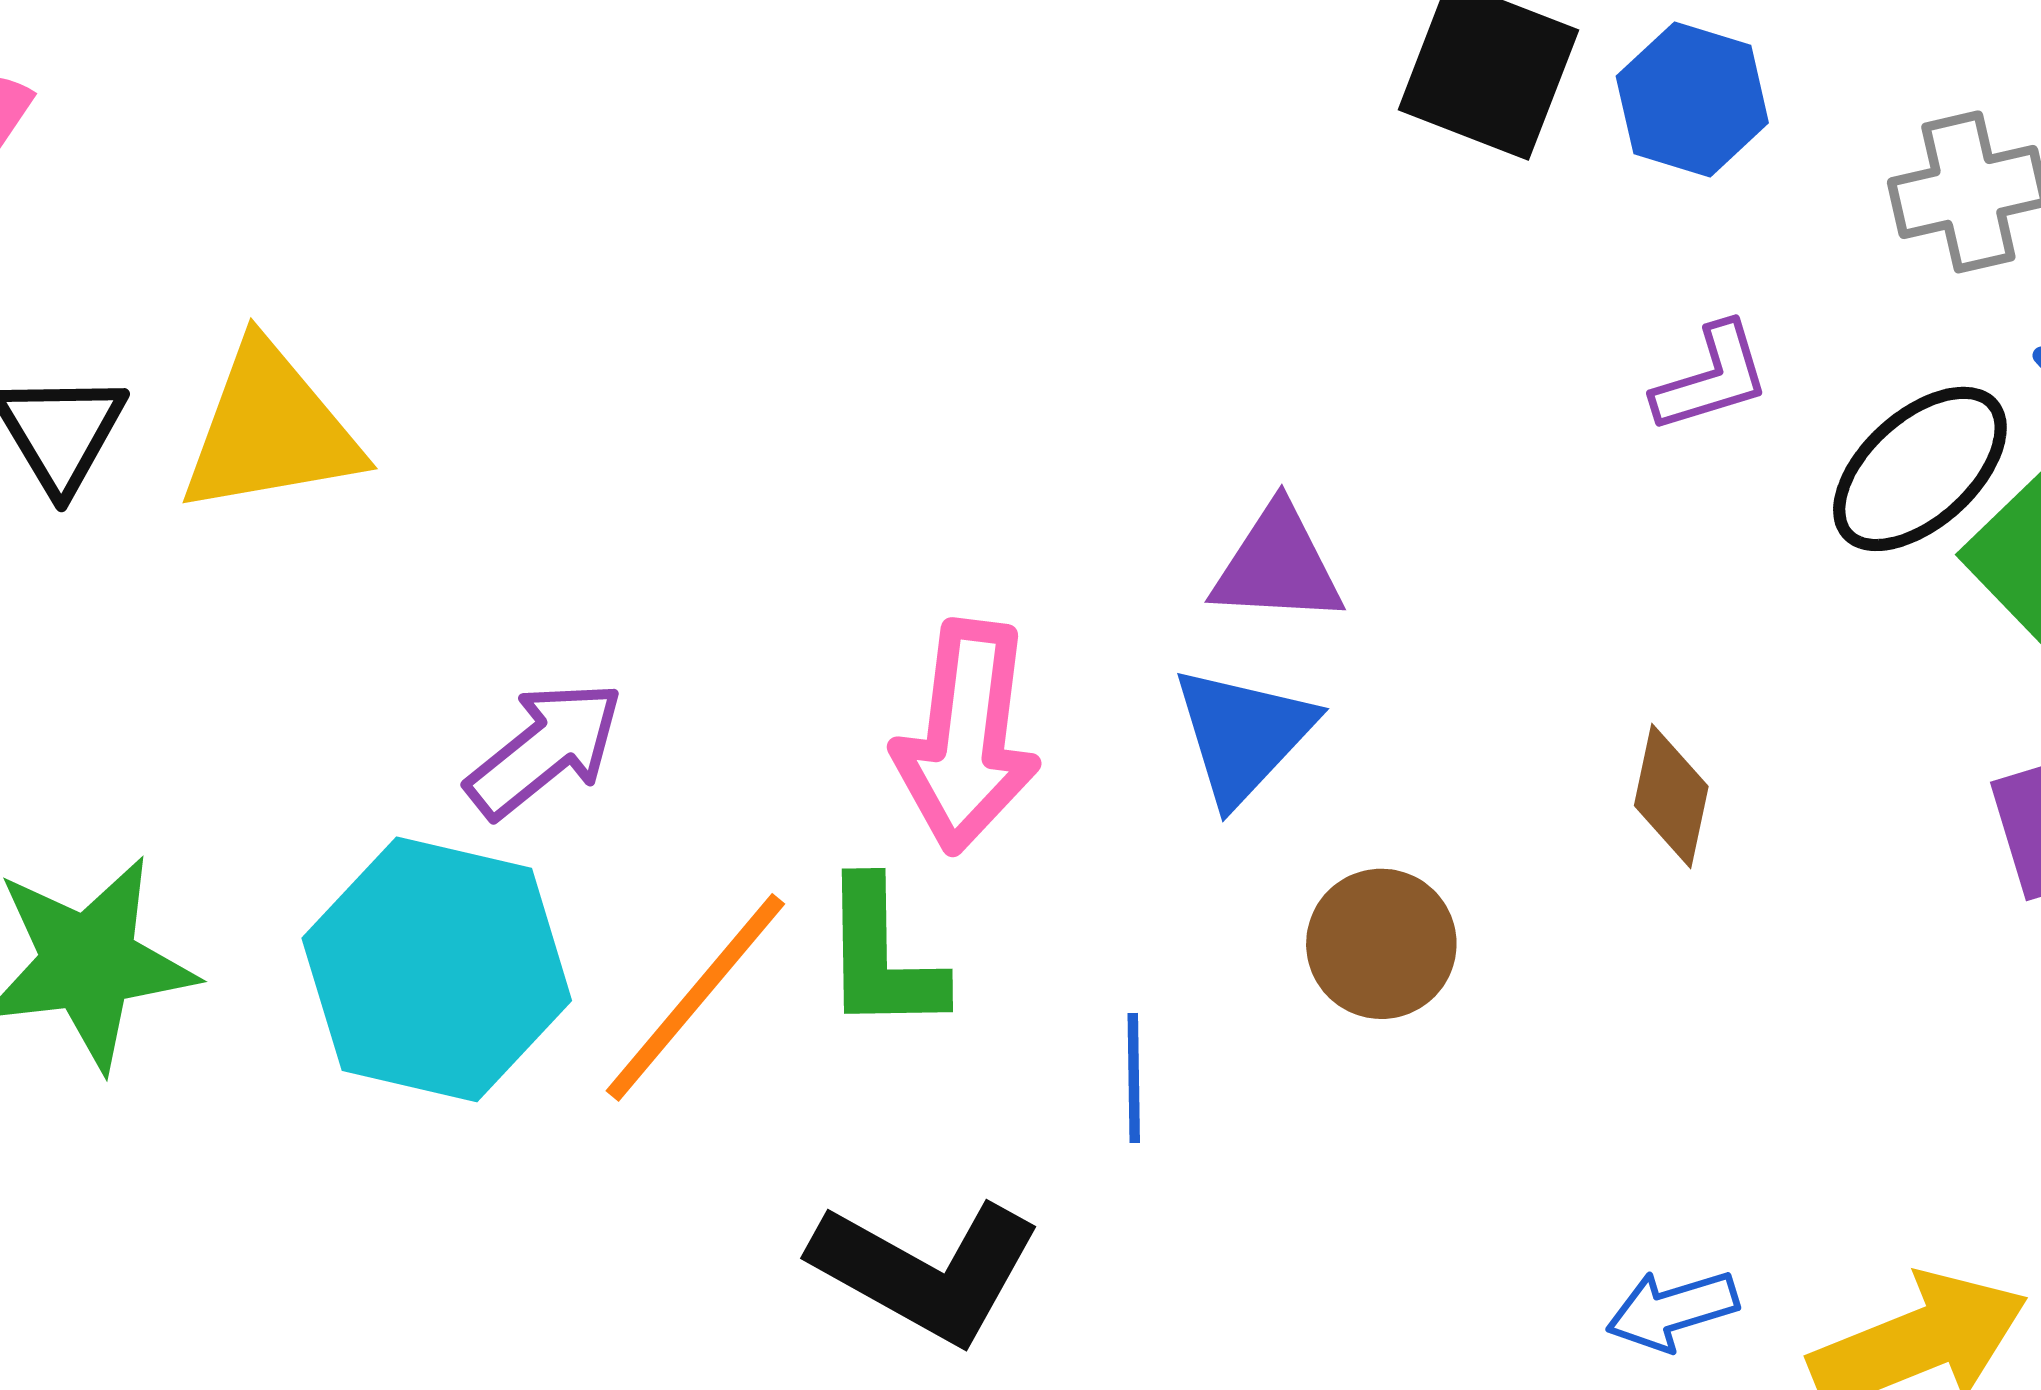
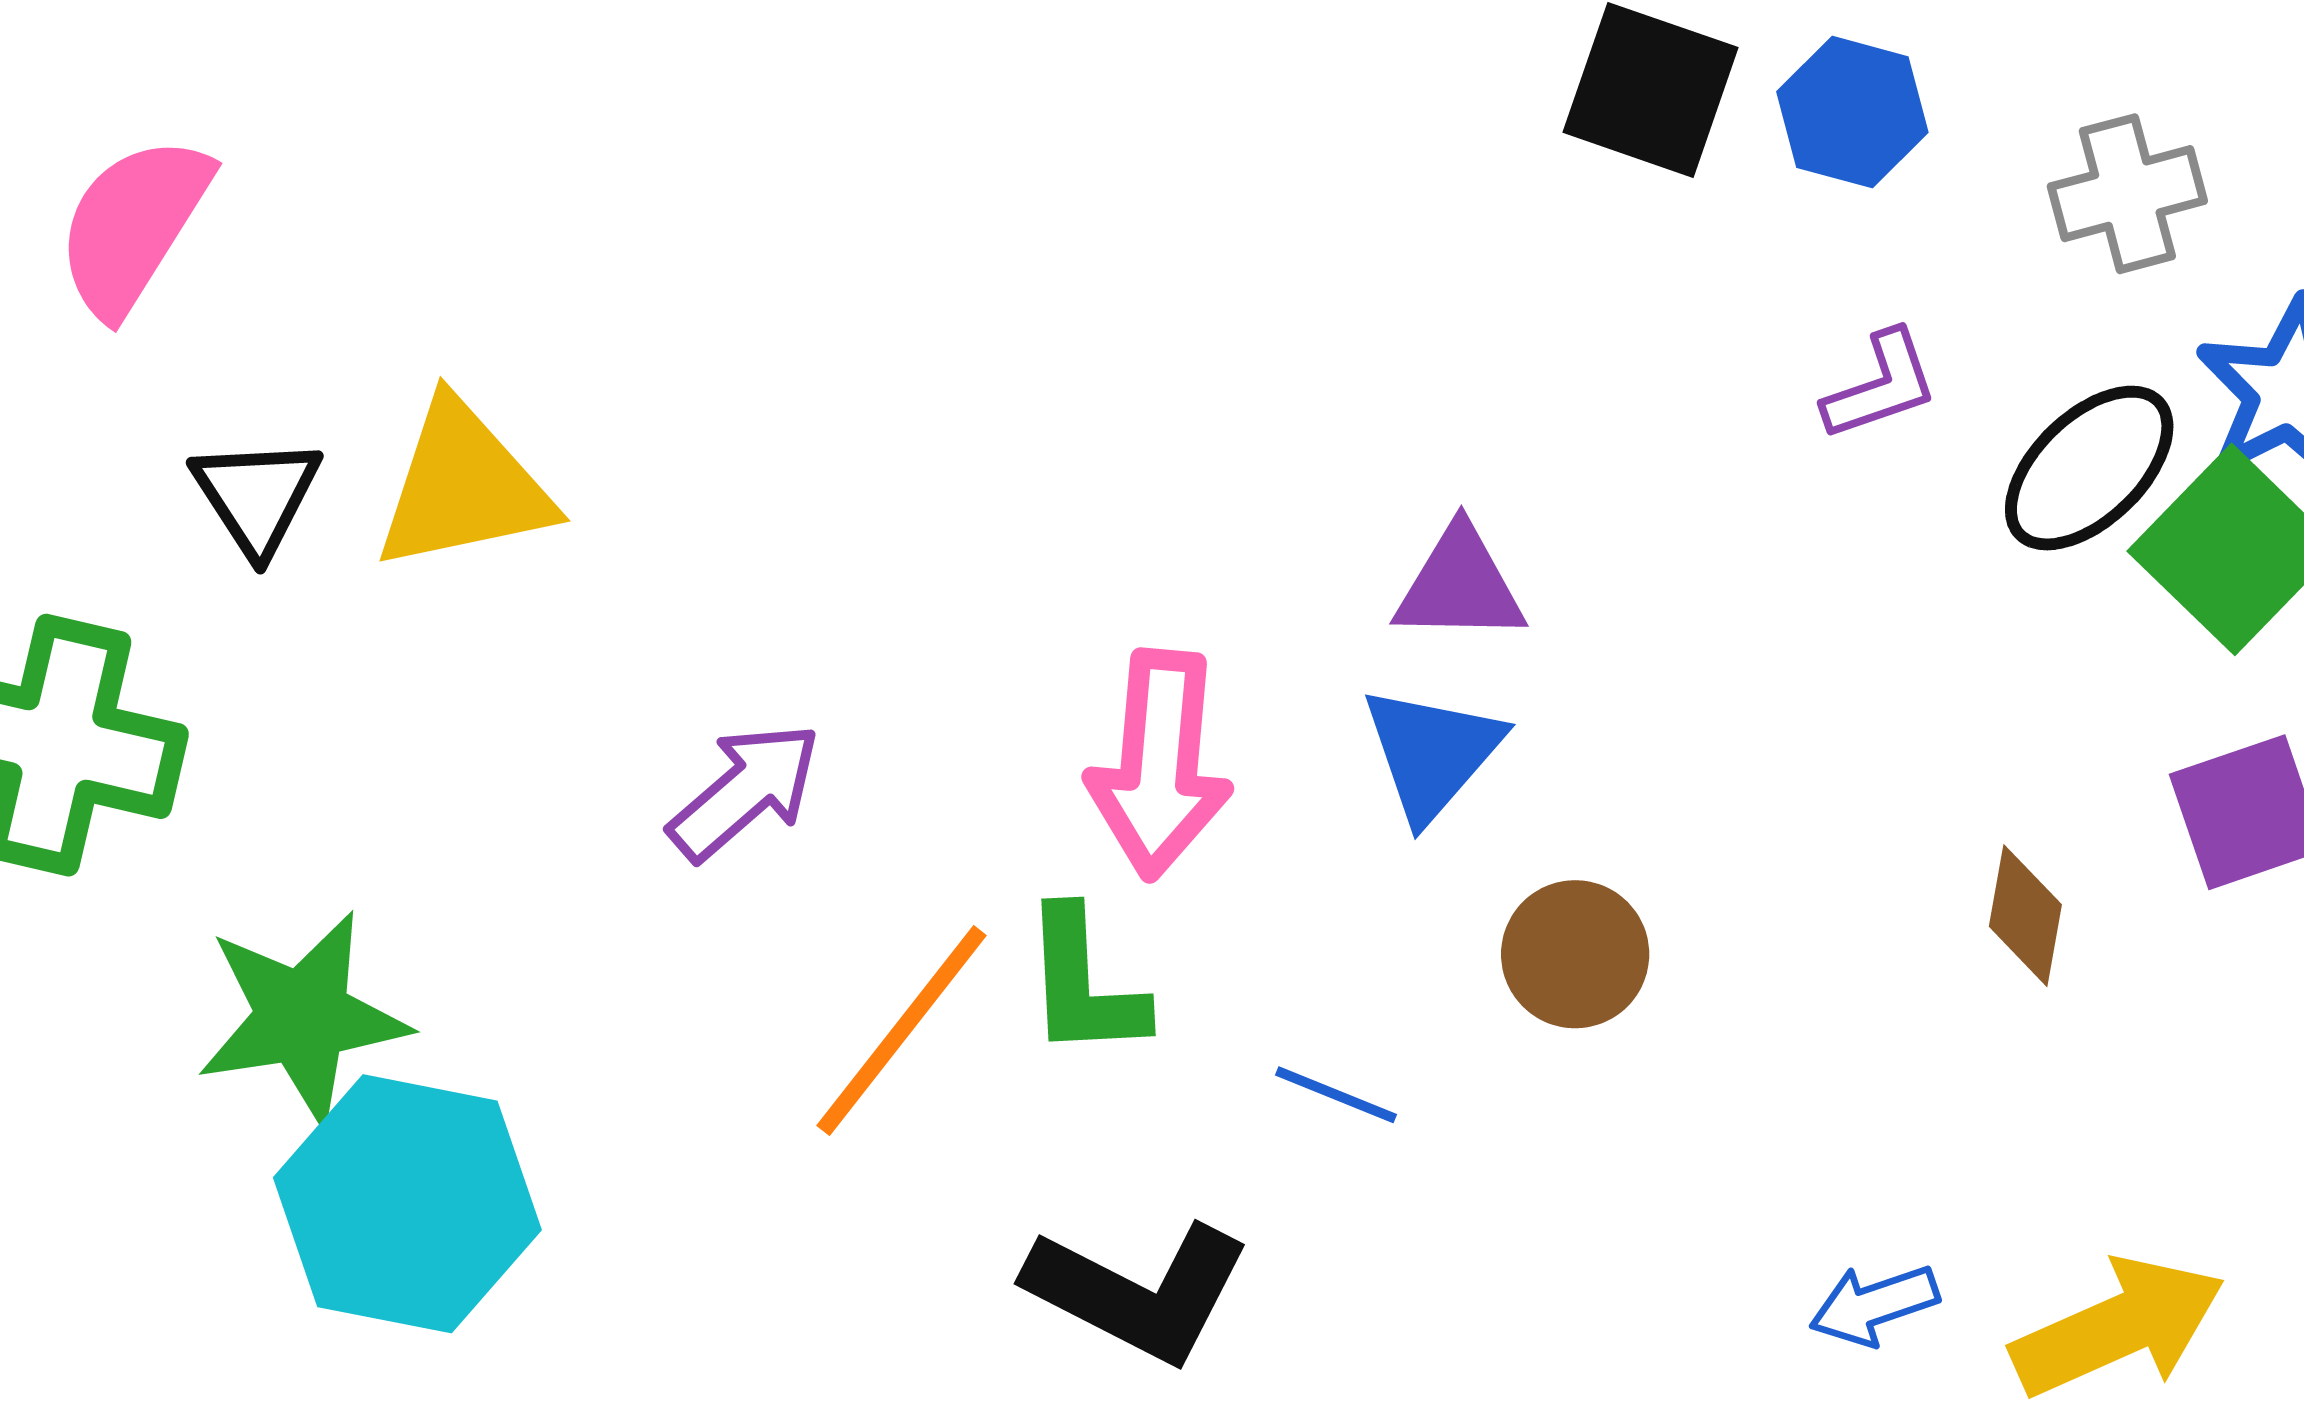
brown diamond: (1671, 796) -> (2025, 916), moved
cyan hexagon: (437, 969) -> (407, 1204), moved
blue line: (1134, 1078) -> (1336, 1095), turned -65

